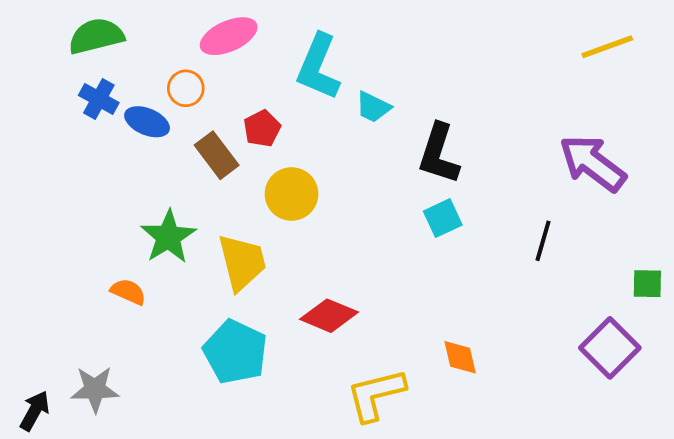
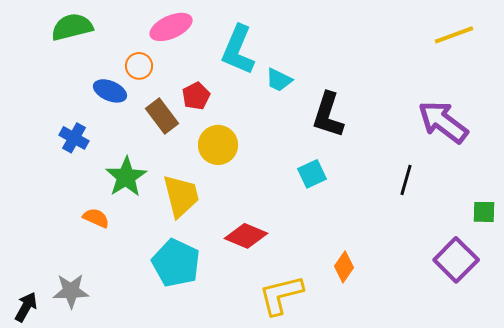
blue cross: (99, 99) -> (74, 138), moved
cyan square: (443, 218) -> (312, 174), moved
orange diamond: (460, 357) -> (344, 267), turned 48

